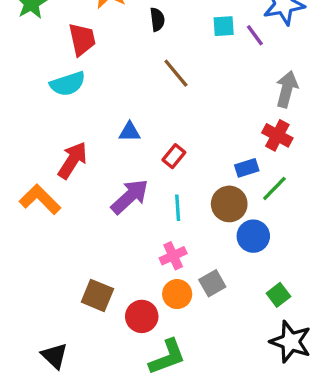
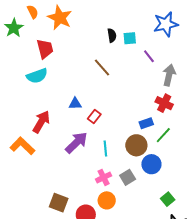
black semicircle: (157, 20) -> (112, 35), moved
purple line: (255, 35) -> (149, 56), moved
red rectangle: (174, 156) -> (94, 117), moved
gray square: (212, 283) -> (128, 177), moved

